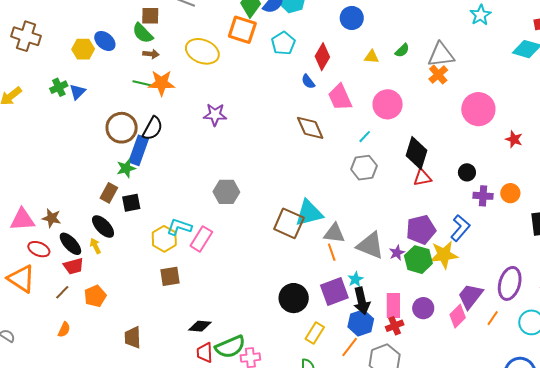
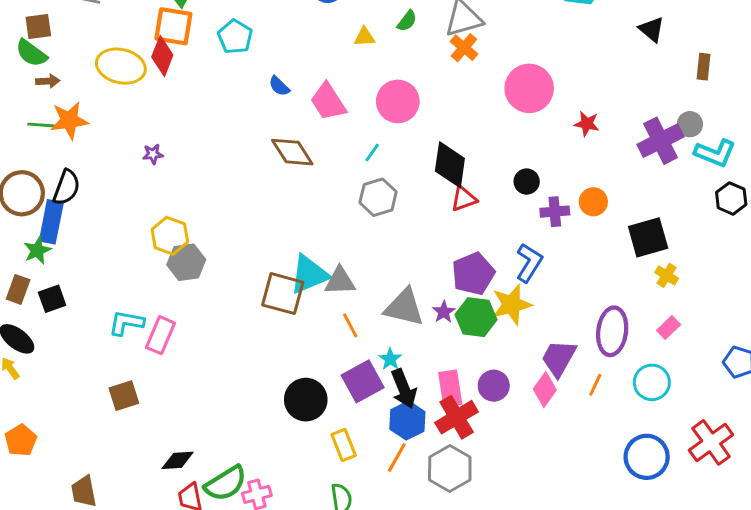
red diamond: (322, 57) -> (162, 56), moved
purple star: (215, 115) -> (153, 154), size x0.6
gray triangle: (334, 233) -> (340, 281), moved
yellow hexagon: (164, 239) -> (170, 236), moved
red cross: (395, 326) -> (457, 417), size x1.6
yellow rectangle: (315, 333) -> (344, 445), turned -45

